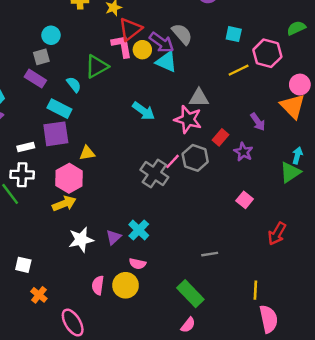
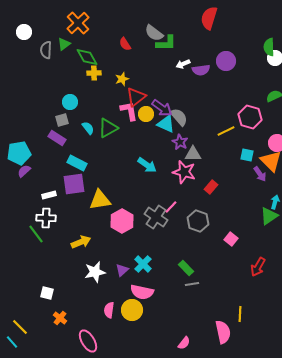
gray semicircle: (182, 34) -> (179, 117), moved
cyan square: (234, 34) -> (247, 155), moved
cyan semicircle: (74, 85) -> (88, 128), moved
purple arrow: (258, 122) -> (260, 174), moved
purple star: (243, 152) -> (180, 142), moved
yellow triangle: (87, 153) -> (100, 200), size x1.6
gray hexagon: (195, 158) -> (198, 221), moved
pink hexagon: (69, 178) -> (122, 221), moved
gray line: (210, 254) -> (192, 284), moved
pink semicircle: (138, 264) -> (142, 292), size x1.6
green rectangle: (190, 294) -> (186, 268), moved, size x0.7
pink semicircle: (269, 319) -> (223, 332), moved

